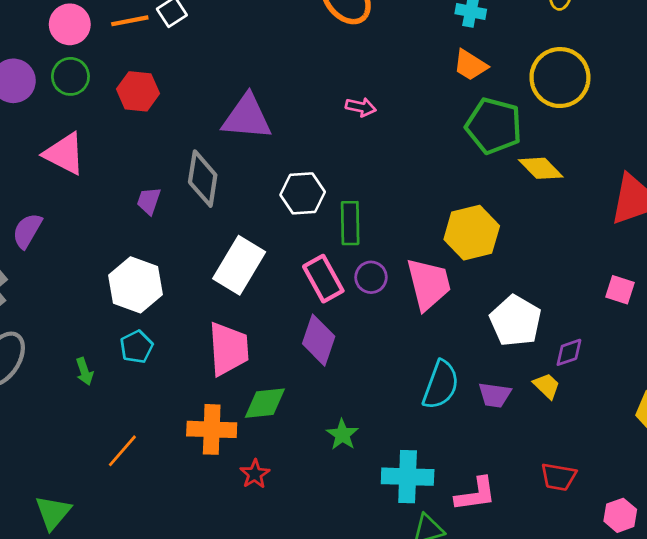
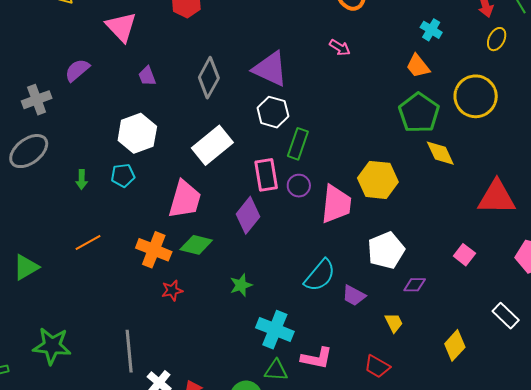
pink arrow: (361, 107) -> (340, 48), moved
purple triangle: (247, 117) -> (270, 69), moved
purple trapezoid: (149, 201) -> (147, 76), moved, turned -60
yellow trapezoid: (547, 386) -> (394, 323), moved

